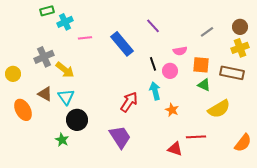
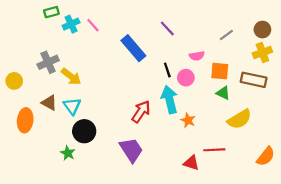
pink line: (85, 38) -> (93, 25), moved, turned 56
cyan arrow: (155, 91) -> (169, 100), size x1.4
orange ellipse: (23, 110) -> (25, 120), turned 35

